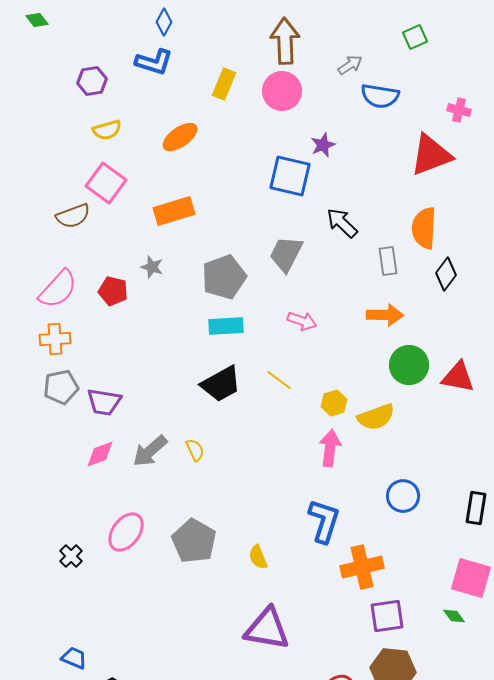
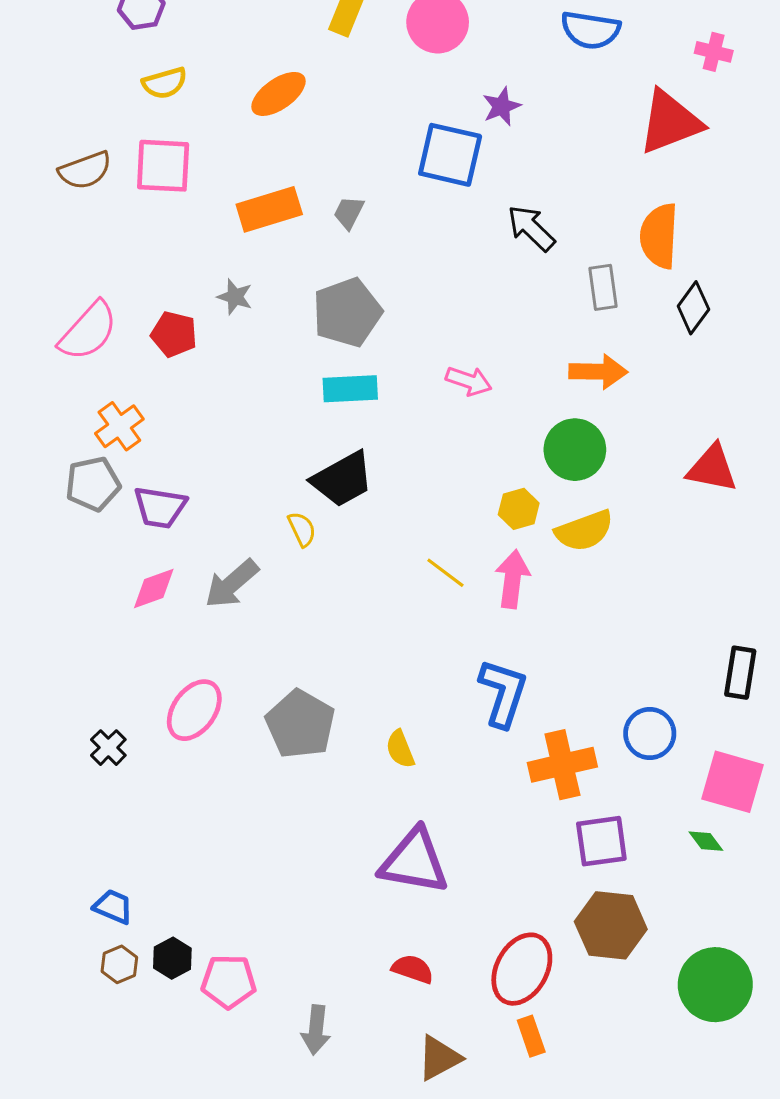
pink square: (106, 183) -> (163, 166), turned -33
brown semicircle: (73, 216) -> (85, 170), moved
gray trapezoid: (286, 254) -> (349, 212), moved, size x0.6
orange cross: (55, 339) -> (119, 426), moved, turned -32
green circle: (409, 365) -> (575, 450), moved
yellow line: (279, 380) -> (445, 573), moved
yellow semicircle: (195, 450) -> (302, 529), moved
blue circle: (403, 496) -> (650, 734), moved

